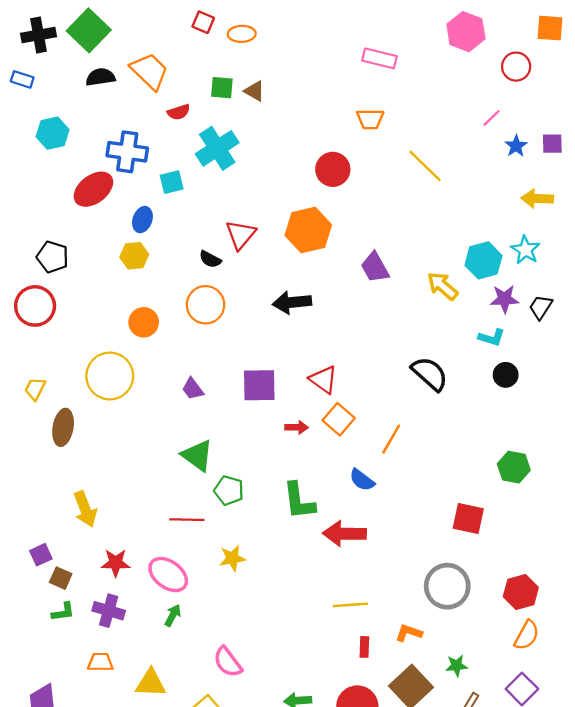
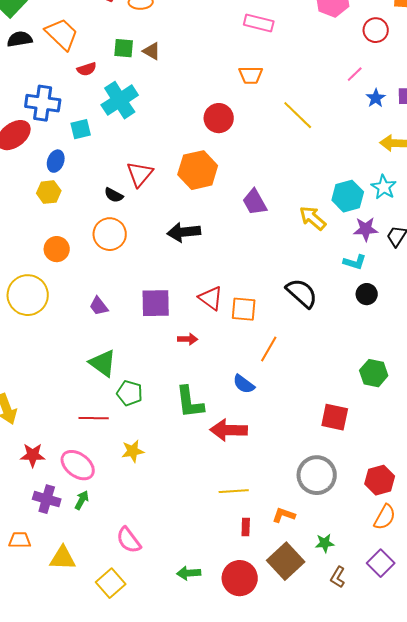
orange square: (339, 419) -> (244, 309), moved, turned -36
purple cross: (109, 611) -> (47, 499), moved

